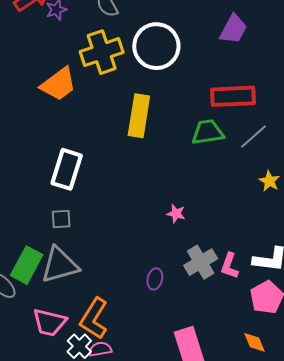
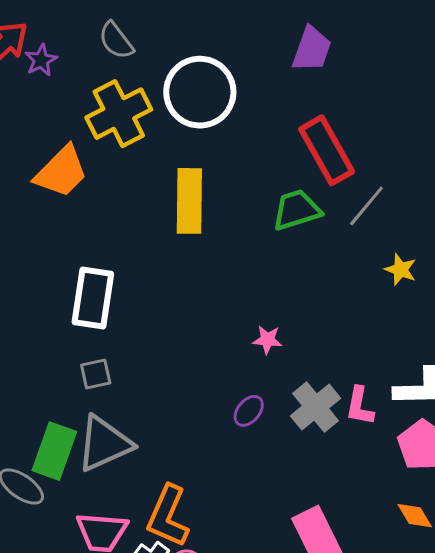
red rectangle: (233, 96) -> (327, 150), turned 72
purple ellipse: (155, 279) -> (249, 411), moved, turned 35

